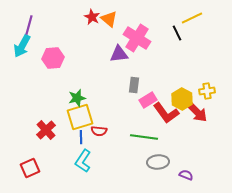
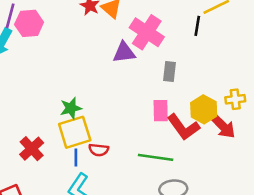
black line: (177, 33) -> (197, 26), turned 35
pink hexagon: (53, 58) -> (29, 23), moved
gray rectangle: (134, 85) -> (169, 71), moved
pink rectangle: (148, 100) -> (161, 111), turned -60

